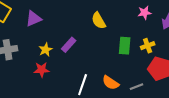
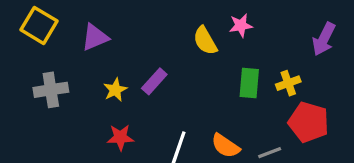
pink star: (145, 13) -> (241, 25), moved
red star: (42, 70) -> (120, 137), moved

